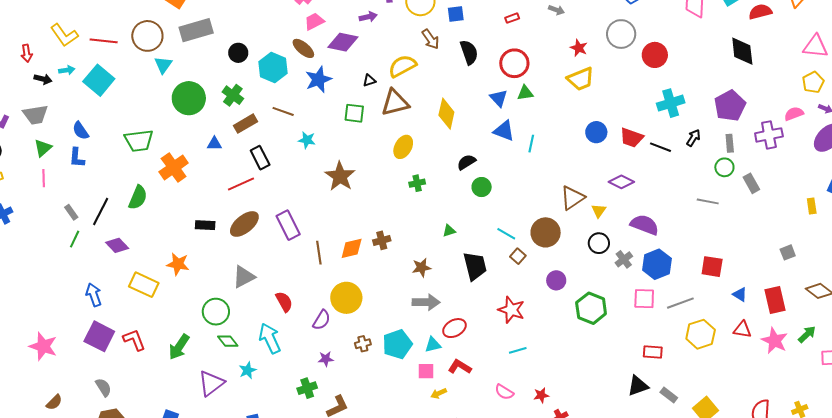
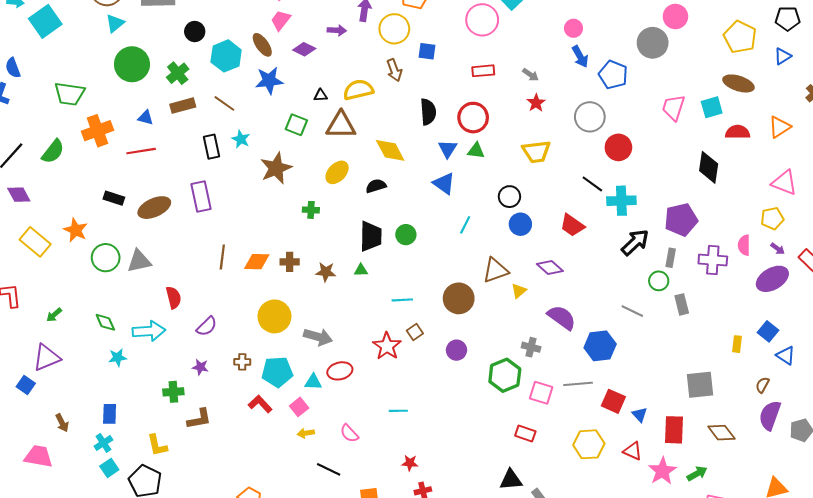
red rectangle: (512, 18) -> (483, 71), size x1.5
pink trapezoid: (314, 21) -> (281, 20), turned -40
purple diamond: (343, 42) -> (304, 49), size x0.7
red star: (579, 48) -> (536, 103), moved
black semicircle: (469, 52) -> (428, 112), moved
yellow diamond: (446, 114) -> (390, 150), turned -56
pink semicircle: (794, 114) -> (744, 245), turned -84
blue circle: (596, 132) -> (520, 224), moved
black arrow: (693, 138) -> (635, 242), size x1.6
cyan line: (531, 144) -> (465, 225), moved
black line: (660, 147) -> (592, 184), moved
black rectangle: (260, 158) -> (211, 147), moved
black semicircle: (466, 162) -> (376, 186), moved
brown star: (340, 176) -> (276, 168), moved
green cross: (417, 183) -> (311, 210), moved
red line: (241, 184) -> (141, 151), moved
purple rectangle: (288, 225) -> (201, 196), moved
cyan line: (506, 234) -> (402, 300), moved, turned -48
black circle: (599, 243) -> (509, 197), moved
gray square: (788, 252) -> (700, 385), size x1.8
brown square: (518, 256) -> (415, 332), moved
gray cross: (624, 259) -> (531, 347), turned 36
blue hexagon: (657, 264) -> (600, 346), moved
black trapezoid: (475, 266) -> (371, 236), moved
red square: (712, 267) -> (613, 401), moved
brown star: (422, 268) -> (326, 272), moved
yellow circle: (346, 298) -> (274, 316), moved
gray line: (680, 303) -> (578, 384), moved
green hexagon: (591, 308) -> (505, 375), moved
red star: (511, 310) -> (387, 346), moved
green circle: (216, 312) -> (106, 258), moved
cyan arrow: (270, 338) -> (149, 331), turned 96
green arrow: (179, 347) -> (54, 315), size x0.6
red rectangle: (653, 352) -> (525, 434), moved
red L-shape: (460, 367) -> (260, 404), moved
pink square: (426, 371) -> (299, 407), turned 36
purple triangle: (211, 383) -> (47, 358), moved
pink semicircle: (504, 392) -> (349, 433), moved

